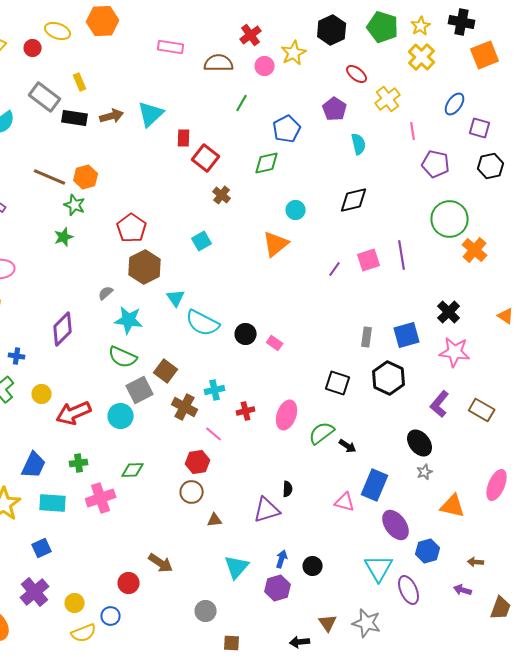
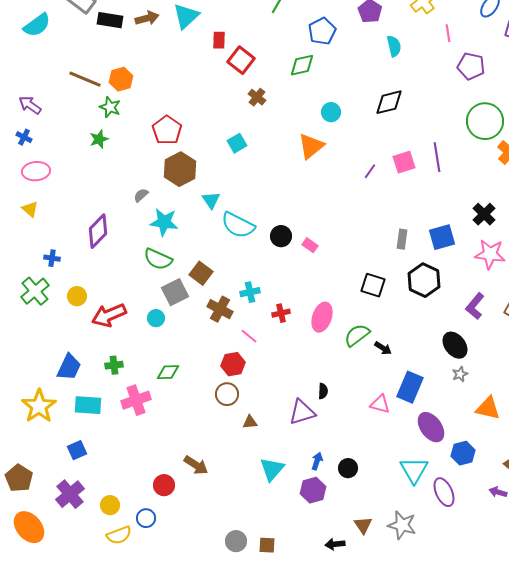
cyan circle: (121, 416) -> (156, 318), size x0.7
gray circle: (206, 611) -> (236, 541), moved

